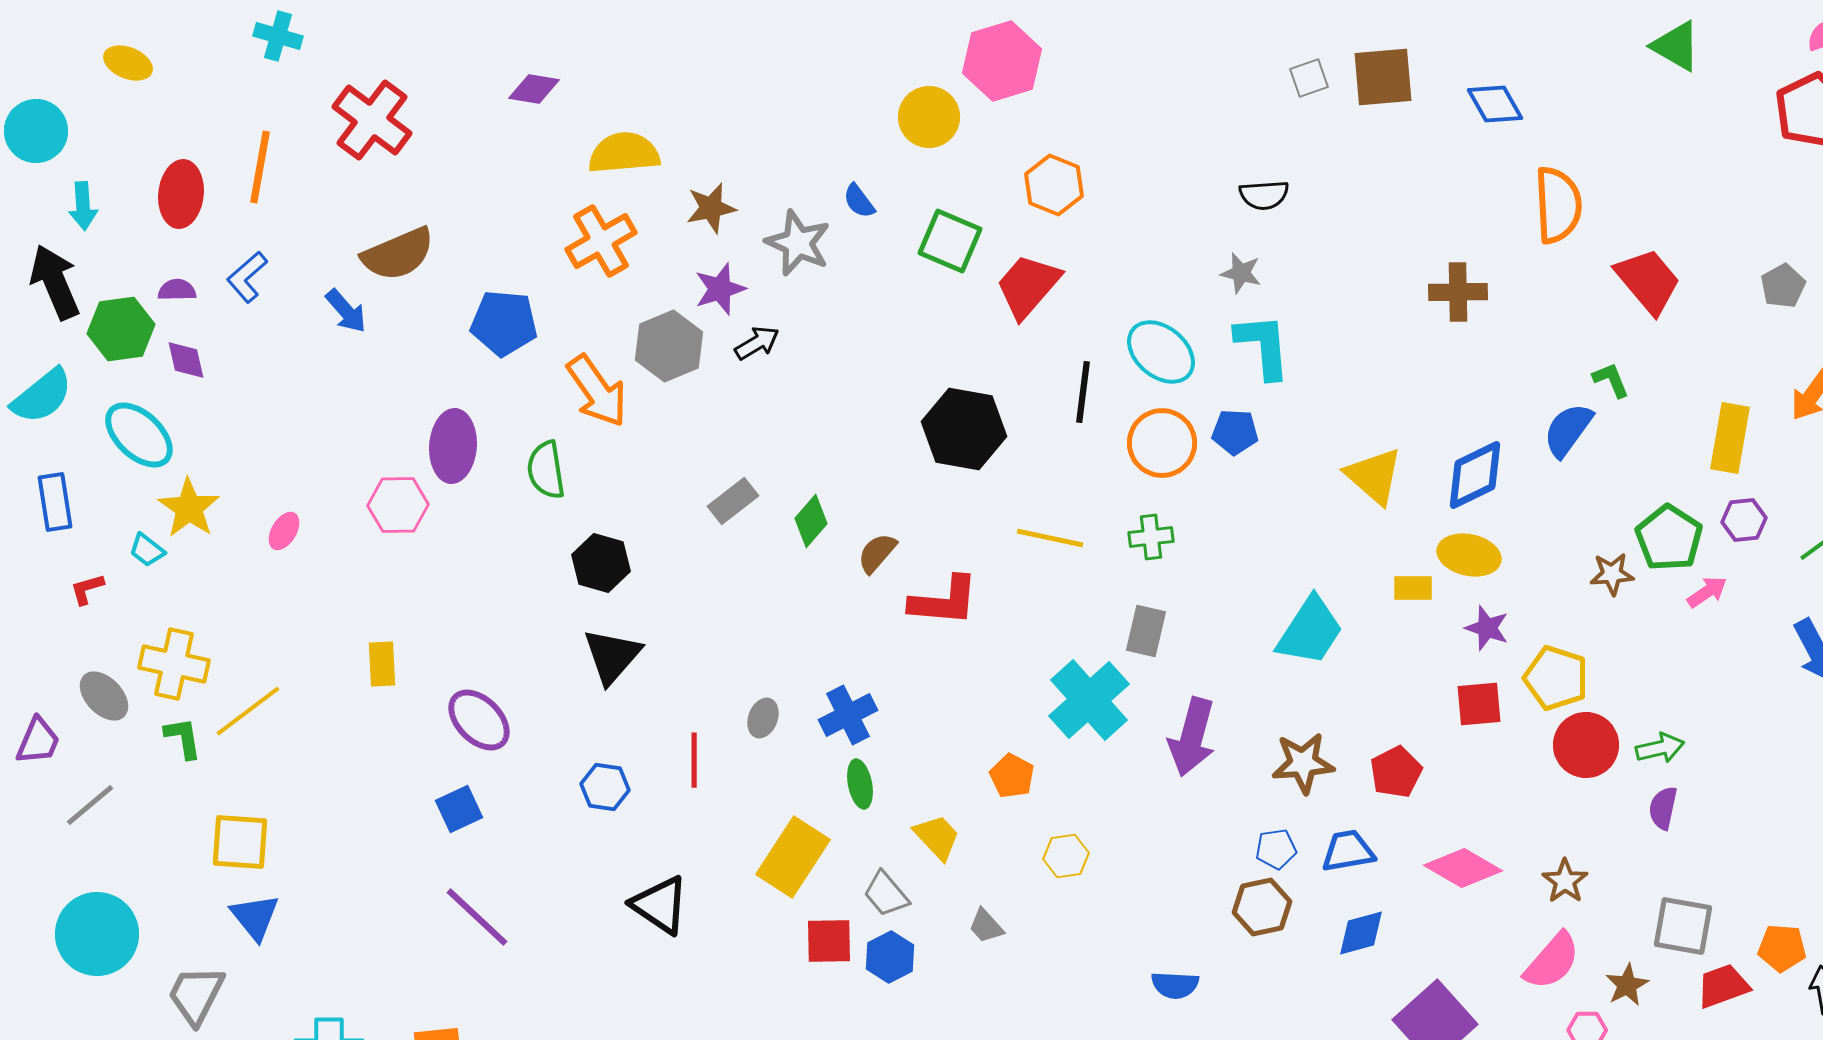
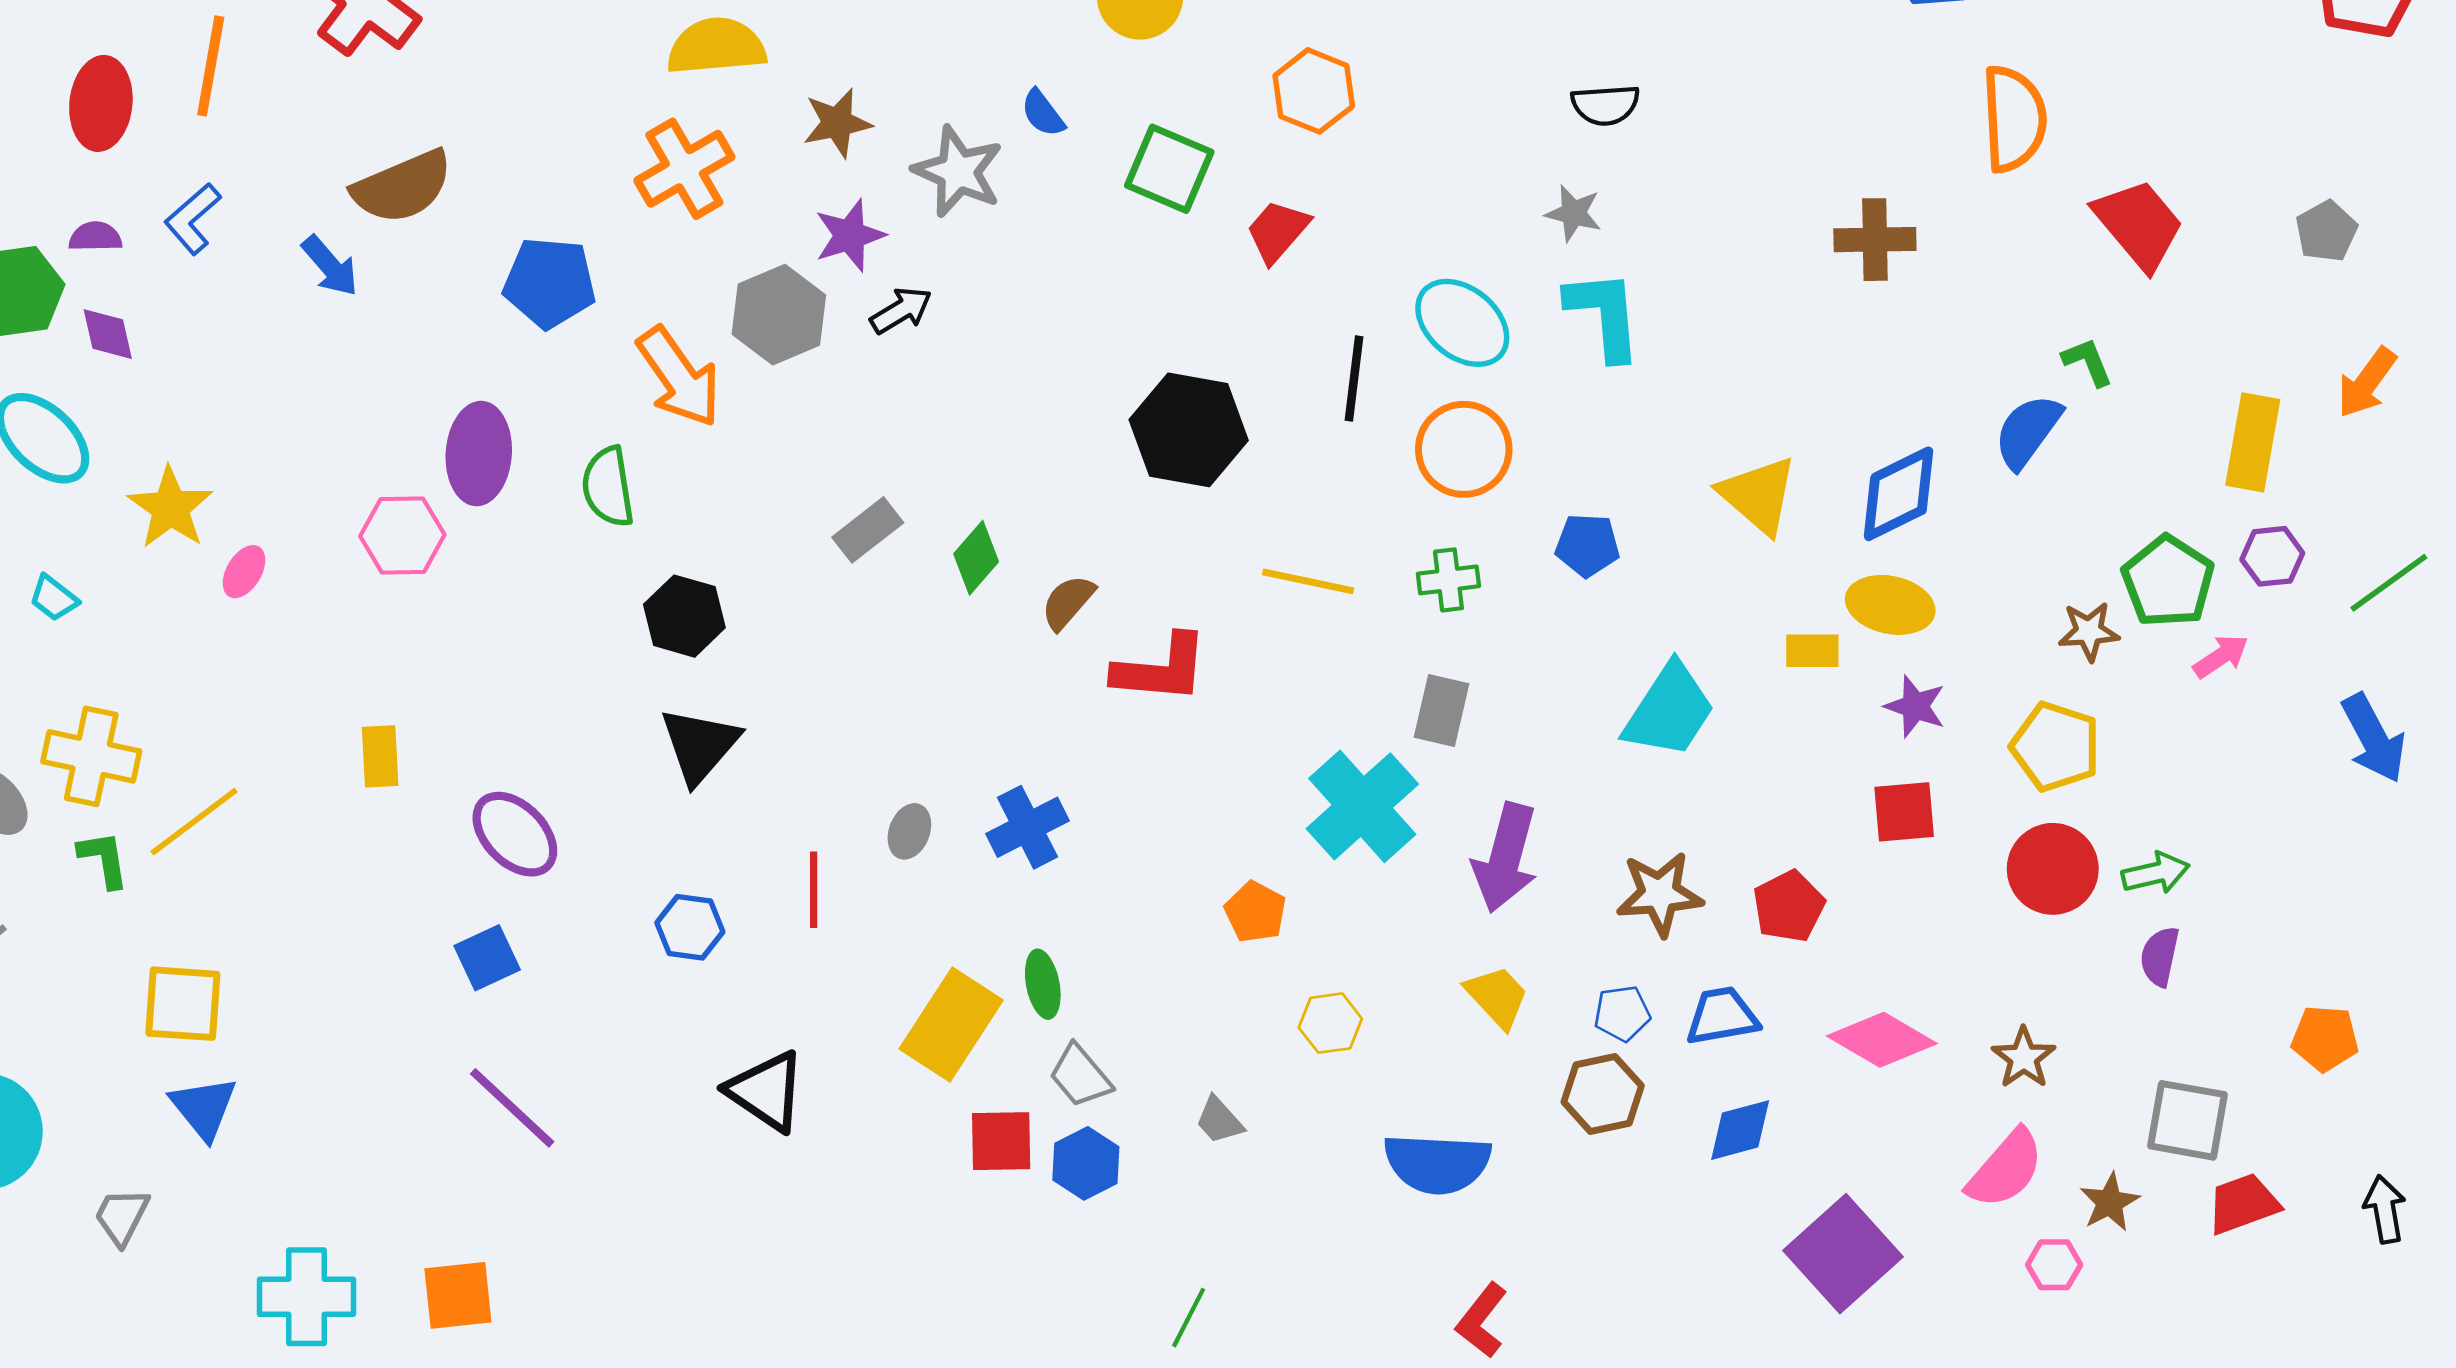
red trapezoid: (1028, 286) -> (1278, 231), size x0.7
blue pentagon: (1235, 432) -> (1587, 545), moved
yellow star: (189, 508) -> (170, 508), moved
yellow pentagon: (1556, 678) -> (2056, 747), moved
green ellipse: (860, 784) -> (1043, 984), moved
yellow trapezoid: (937, 837) -> (1497, 997), moved
orange pentagon: (1782, 948) -> (2325, 1038), moved
blue semicircle: (1175, 985) -> (1437, 1163), moved, size x1.6
gray trapezoid: (196, 995) -> (122, 1216), size x0.7

